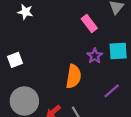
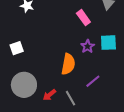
purple line: (112, 91) -> (93, 81), moved

